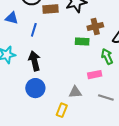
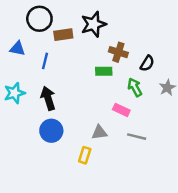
brown cross: (95, 26) -> (118, 52), turned 35
pink rectangle: (95, 75) -> (121, 110), turned 40

